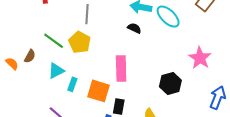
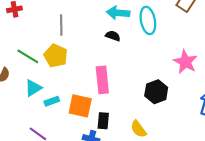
cyan ellipse: (168, 17) -> (148, 20), turned 40
cyan rectangle: (72, 84) -> (52, 101), turned 56

